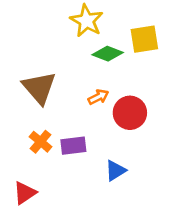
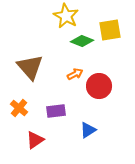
orange cross: (41, 142) -> (19, 108), moved
red triangle: (25, 193) -> (35, 140), moved

